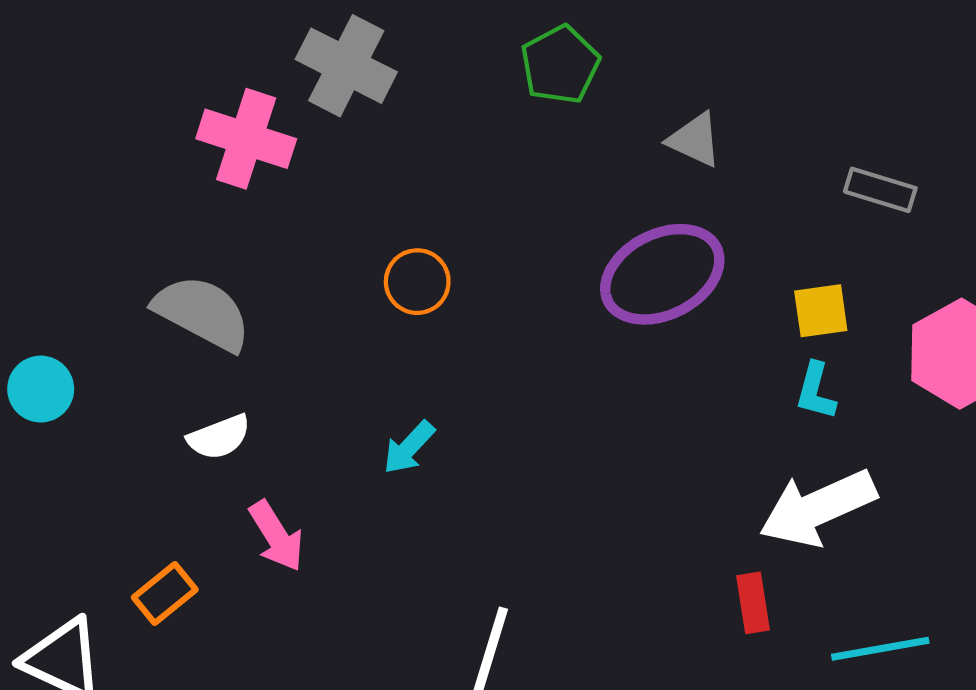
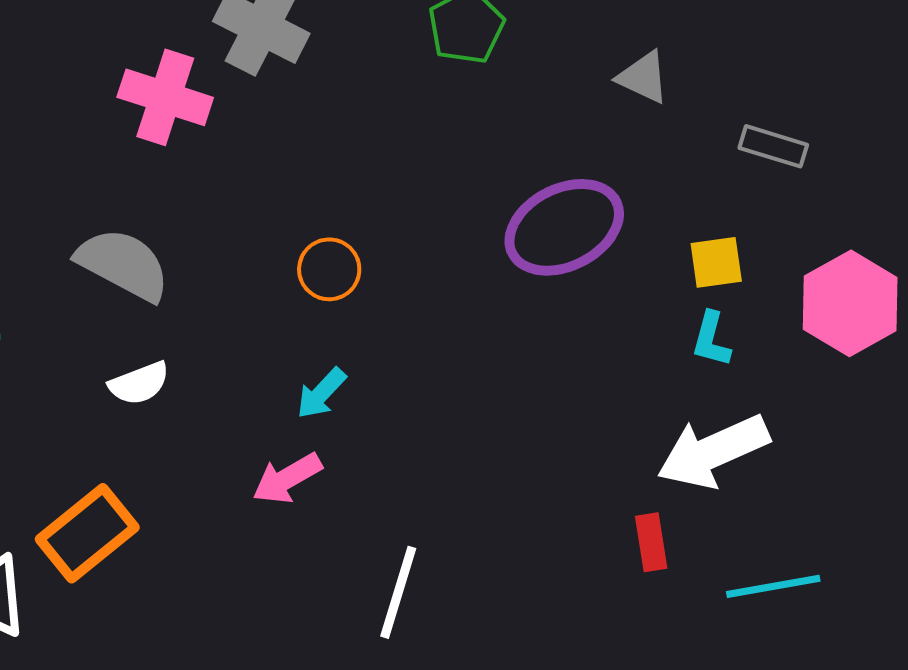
gray triangle: (695, 140) -> (643, 77), moved
orange circle: (417, 282) -> (329, 269), moved
pink arrow: (276, 536) -> (287, 478), moved, turned 92
orange rectangle: (165, 593) -> (87, 533), size x1.6

